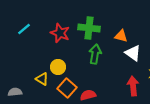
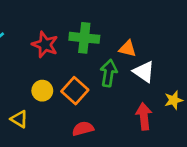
green arrow: (95, 54) -> (109, 73), moved
yellow triangle: (42, 79) -> (19, 119), moved
orange square: (67, 88) -> (75, 91), moved

